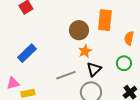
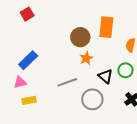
black triangle: (94, 69) -> (105, 76), moved, turned -35
pink triangle: (13, 83) -> (20, 82), moved

